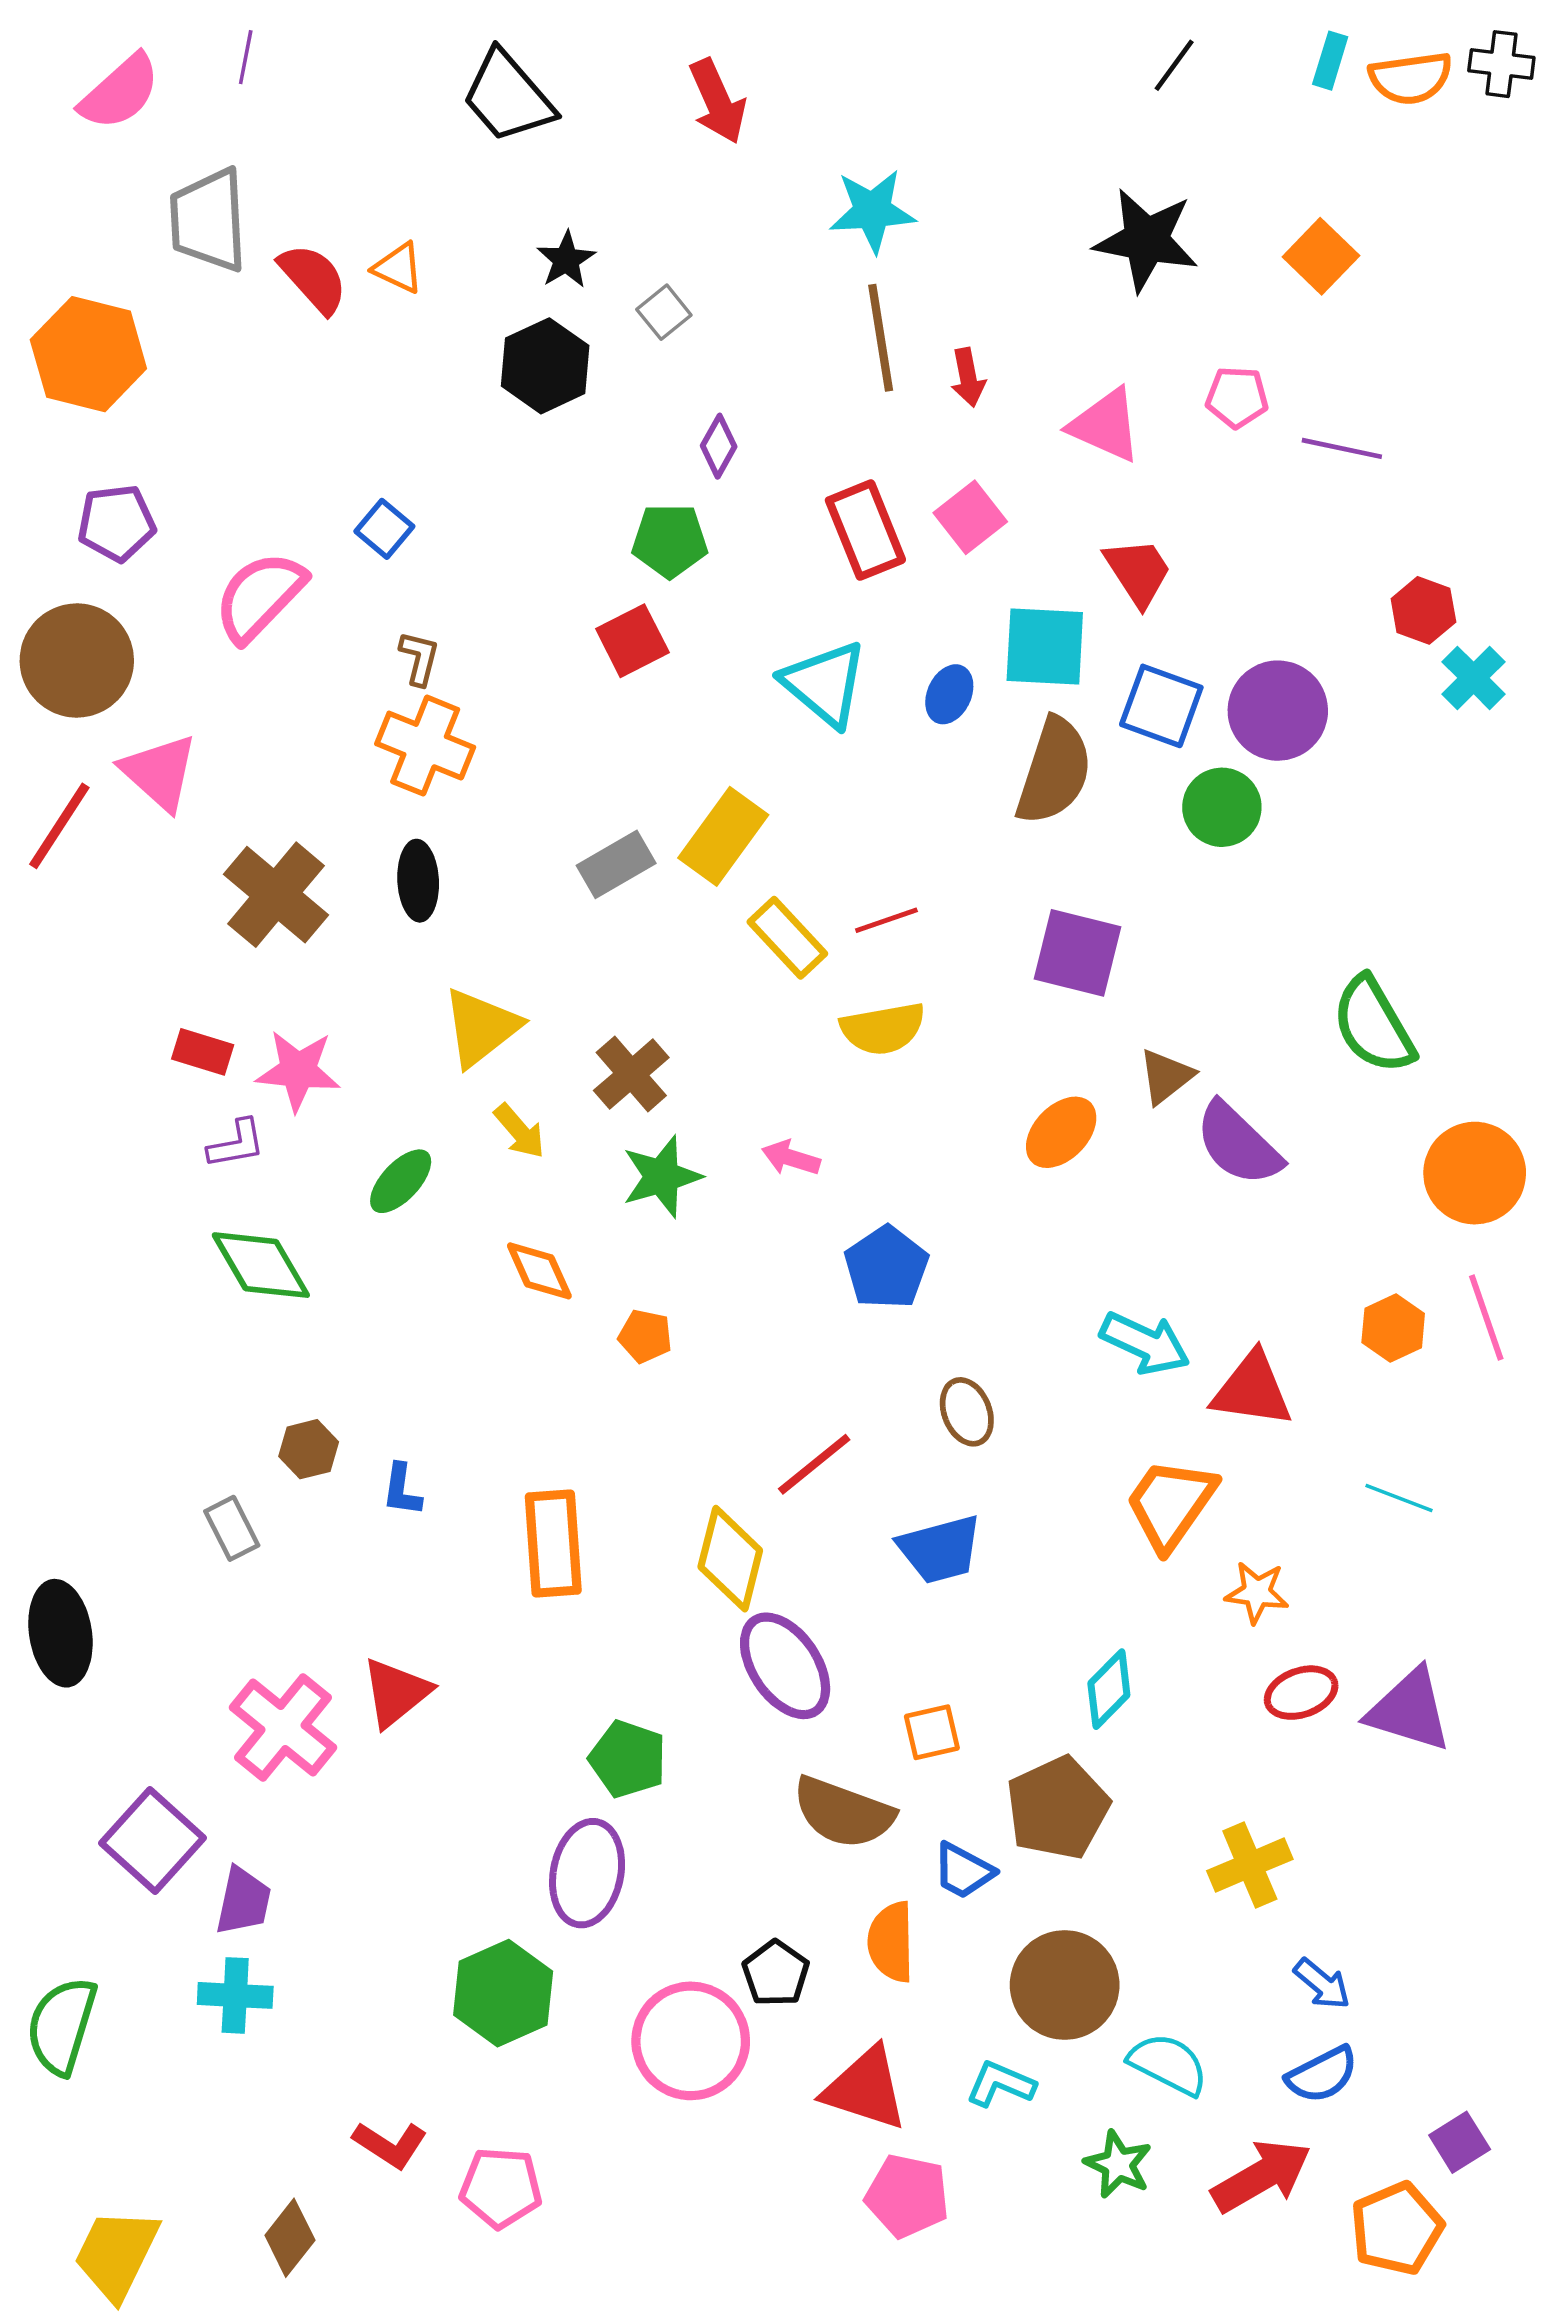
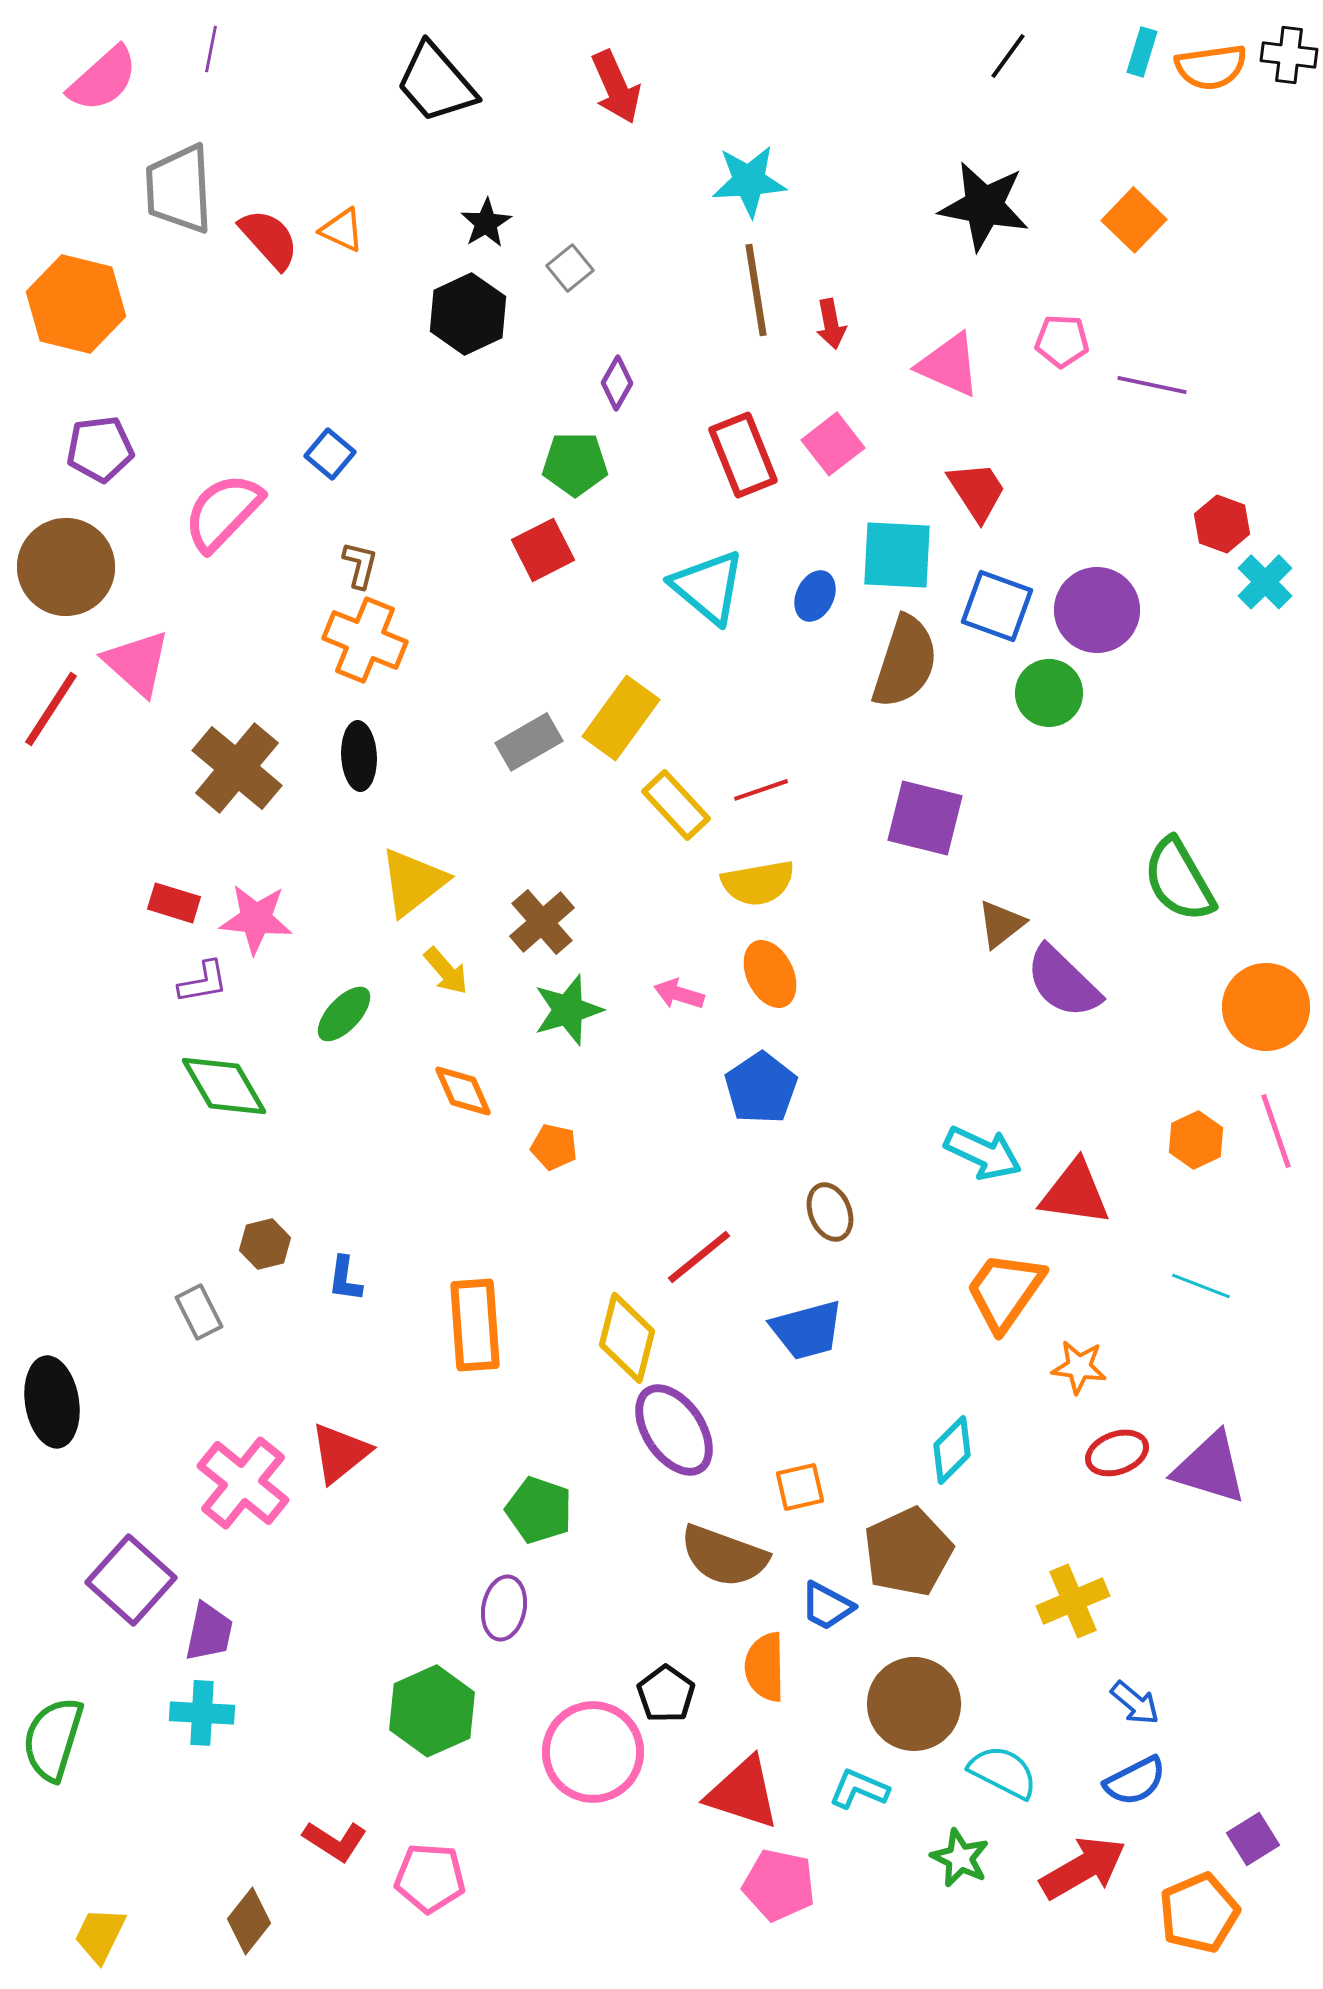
orange ellipse: (1061, 1132) -> (770, 974), moved, turned -70
purple ellipse: (587, 1873) -> (504, 1608), size x0.7
yellow trapezoid: (116, 2254) -> (100, 1935), size x0.7

